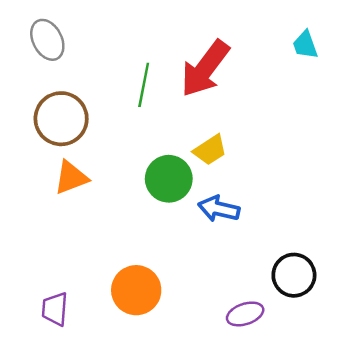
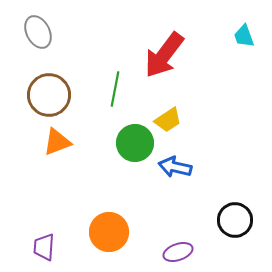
green line: (144, 85) -> (115, 89), moved
purple ellipse: (245, 314) -> (178, 252), moved

